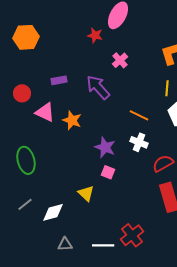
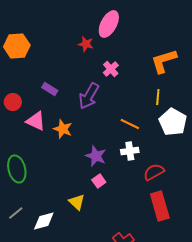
purple rectangle: (59, 80) -> (50, 89), turned 42
purple arrow: (98, 87) -> (89, 96), turned -108
white cross: (139, 142) -> (130, 151), turned -30
pink square: (108, 172) -> (99, 181), turned 32

